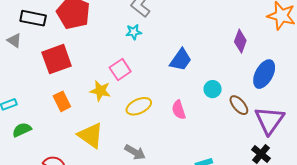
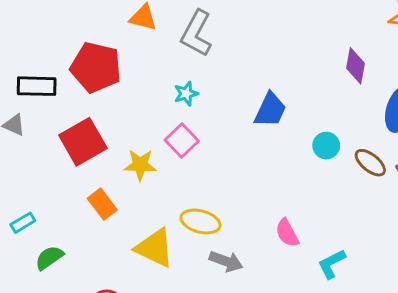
cyan star: (134, 32) -> (186, 94), moved
yellow star: (100, 91) -> (140, 165), moved
yellow ellipse: (139, 106) -> (201, 222), moved, turned 50
pink semicircle: (179, 110) -> (287, 233), moved

